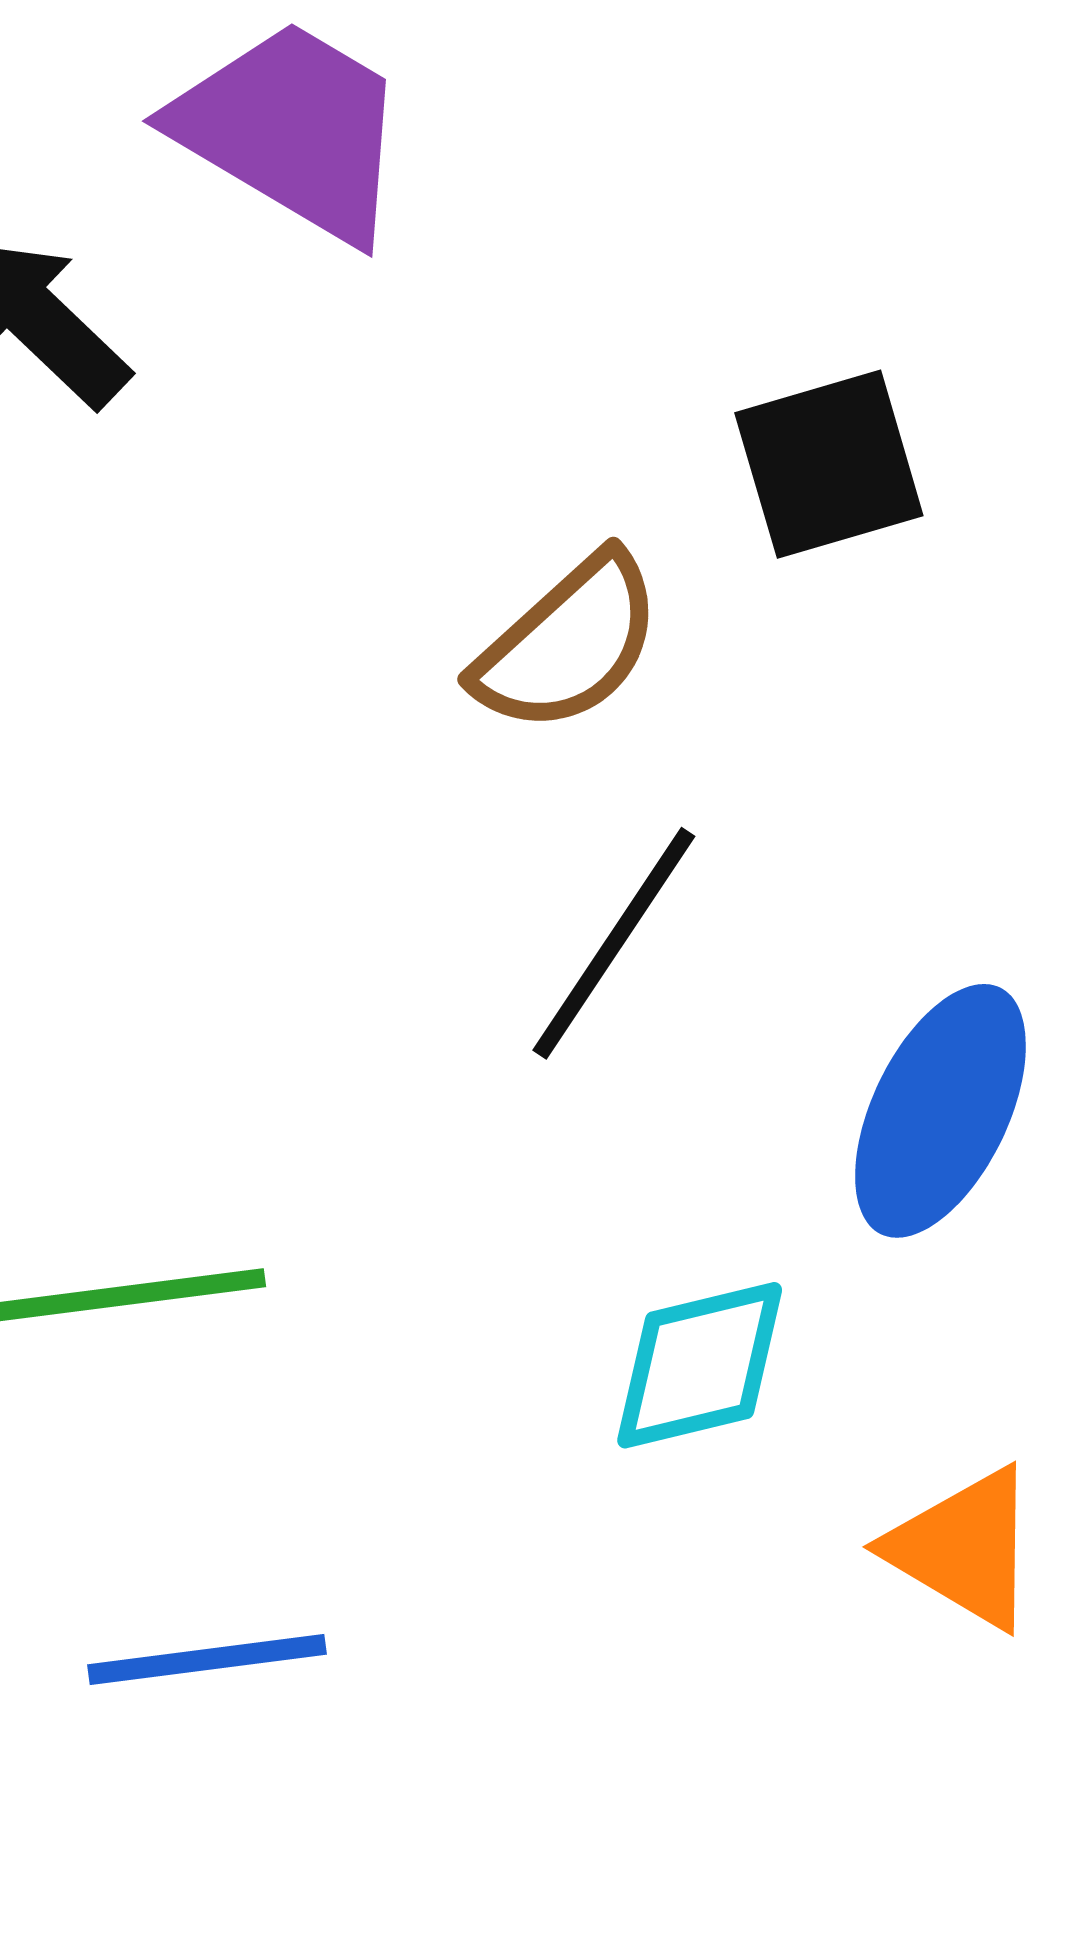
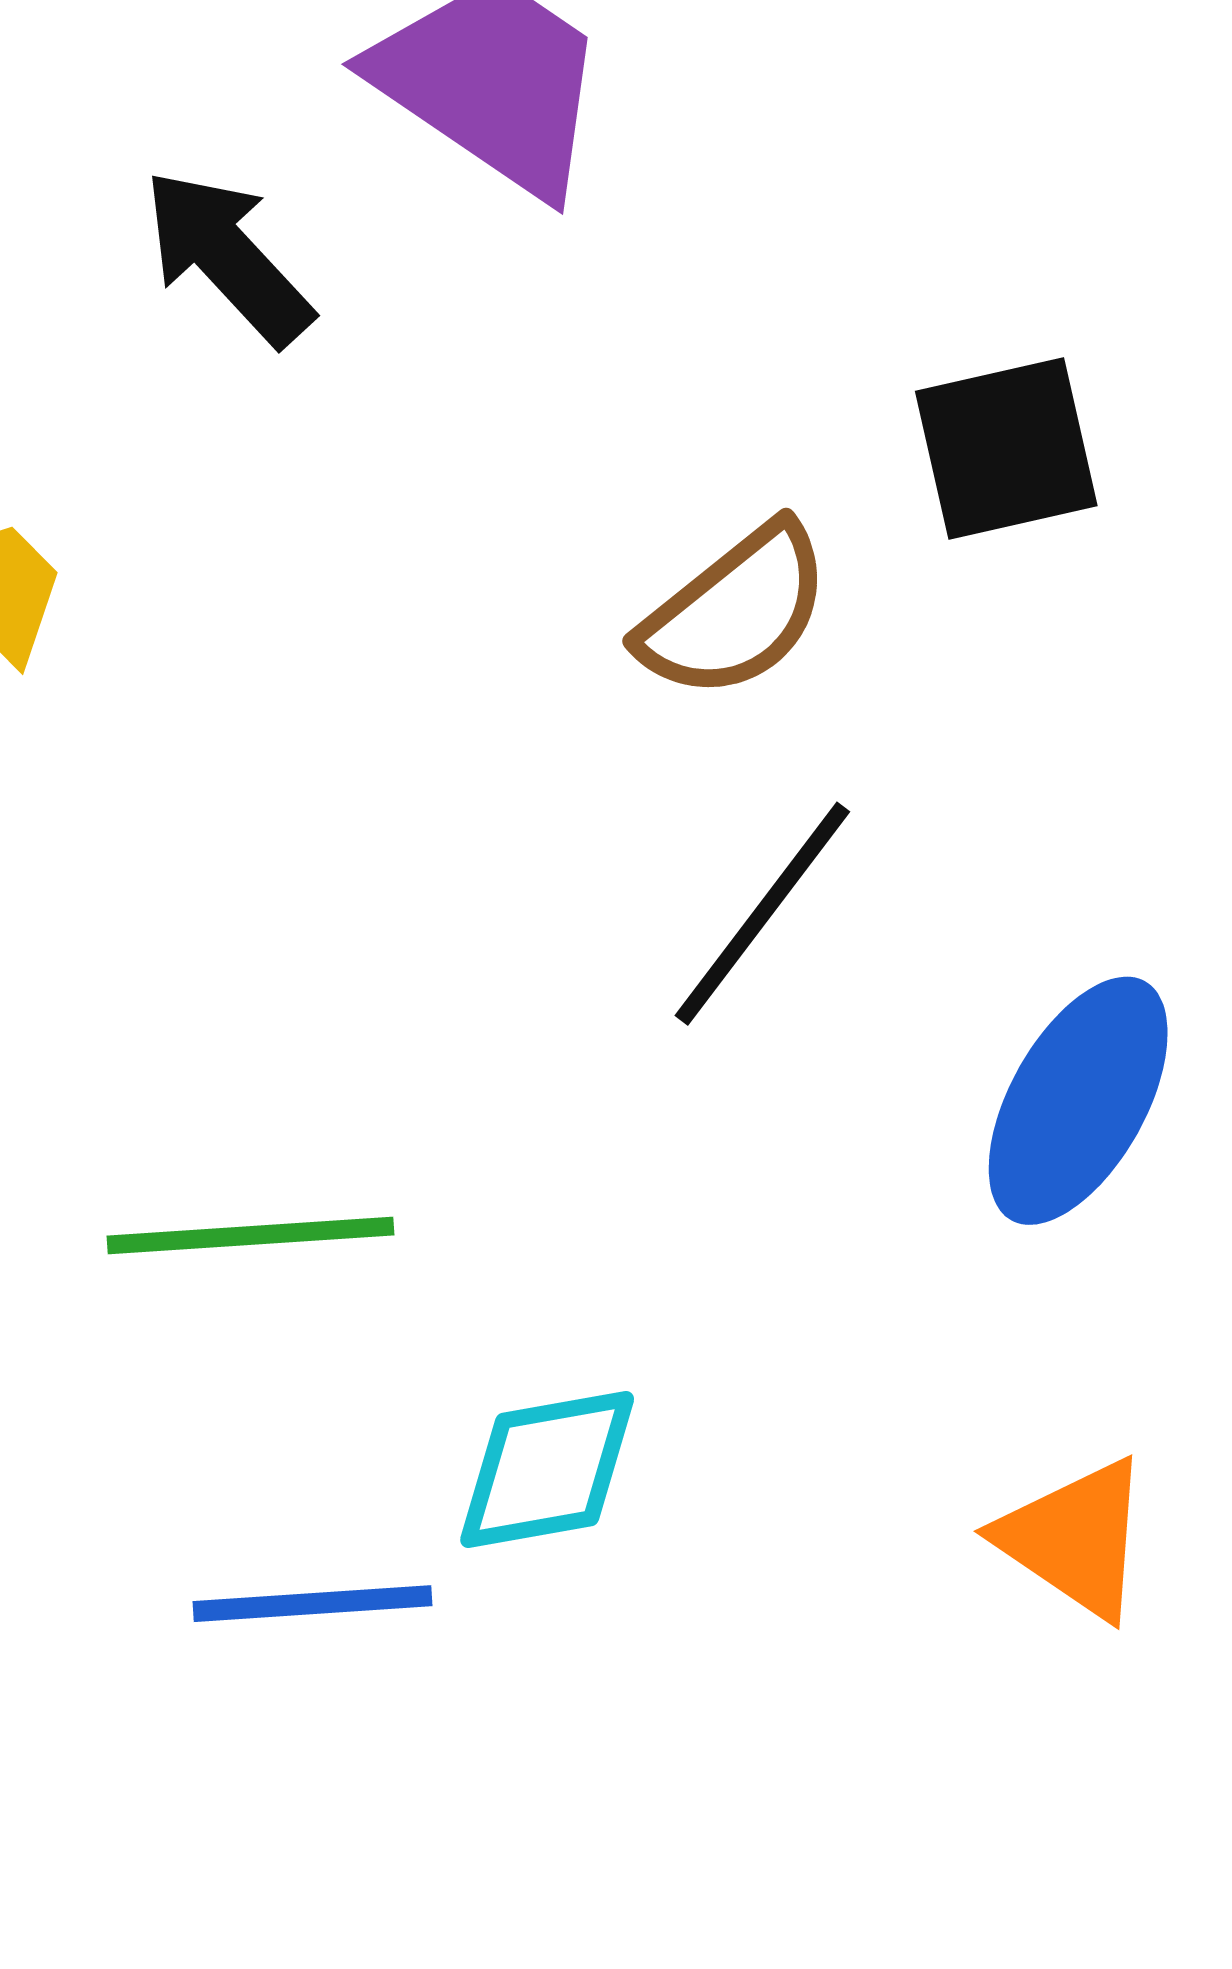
cyan diamond: (700, 1365) -> (547, 1470), moved

